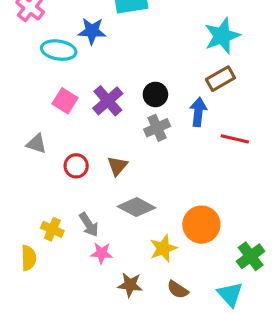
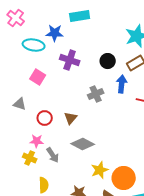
black circle: (155, 94) -> (108, 61), moved
purple cross: (108, 101) -> (70, 60), moved, turned -30
orange circle: (201, 225) -> (124, 178), moved
pink star: (102, 253) -> (37, 141), moved
yellow semicircle: (29, 258) -> (44, 185), moved

